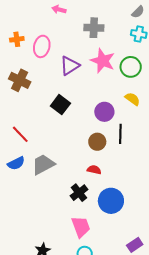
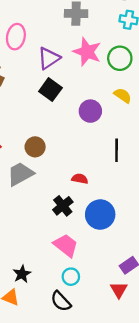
black square: (60, 105) -> (50, 90), moved
black line: (120, 134) -> (117, 150), moved
brown circle: (97, 142) -> (35, 147), moved
pink trapezoid: (81, 227) -> (66, 245), turned -30

